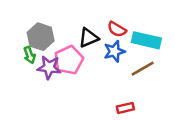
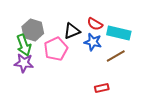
blue star: (114, 51) -> (93, 42), turned 30
green arrow: (30, 55) -> (24, 45), size x1.5
purple star: (49, 67) -> (24, 63), moved

